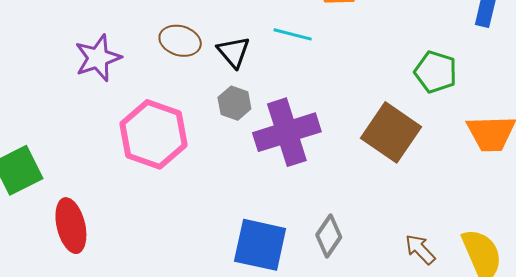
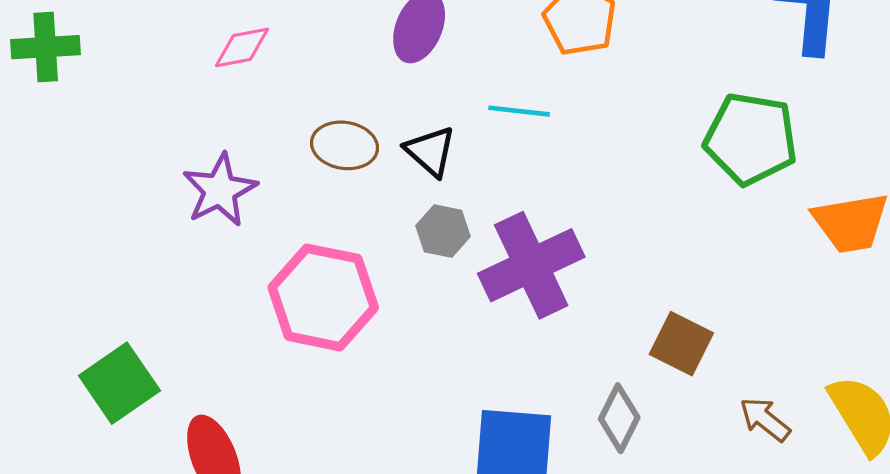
green pentagon: (436, 72) -> (751, 139), size x1.4
brown square: (391, 132) -> (681, 344), moved, size x0.7

